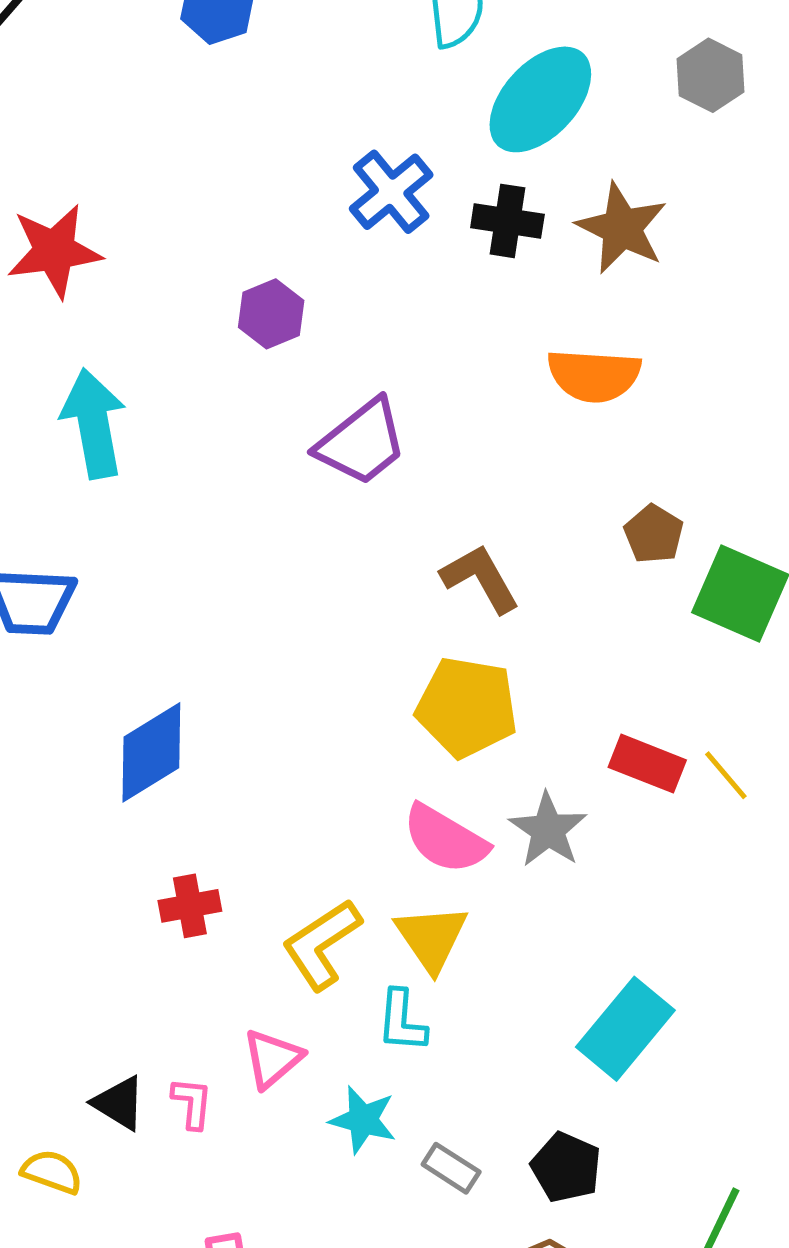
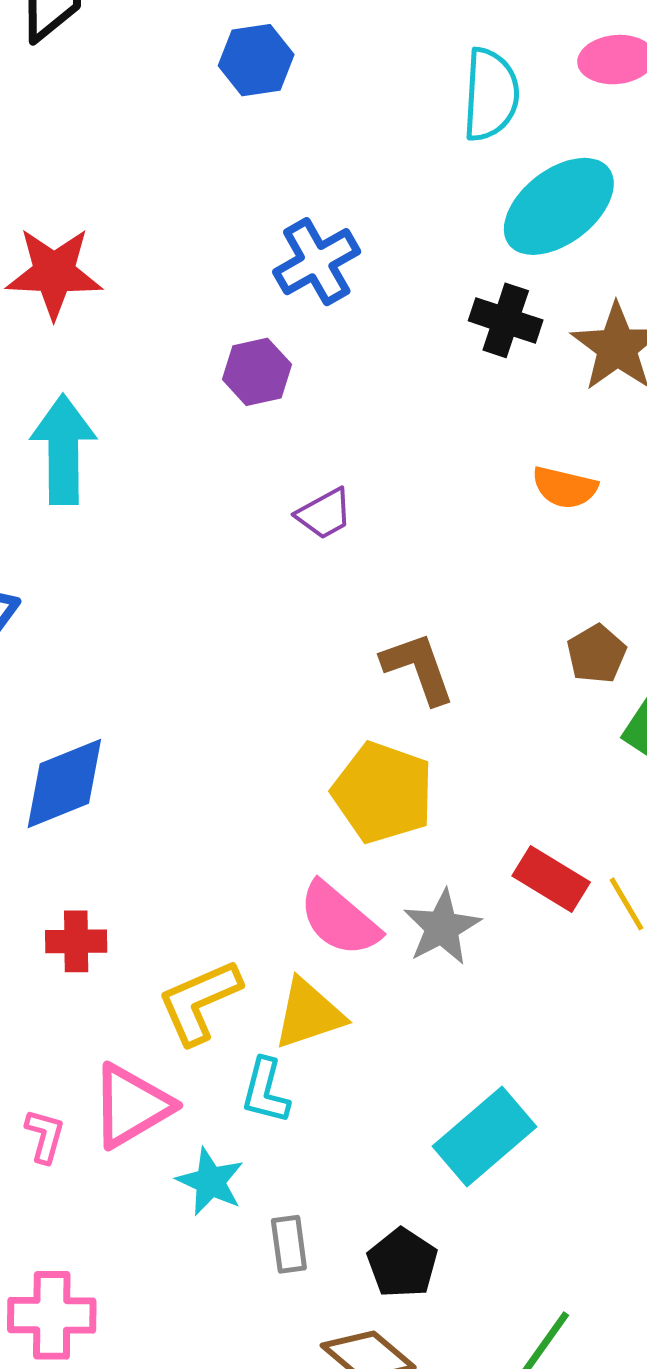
blue cross: (391, 192) -> (317, 262), moved
orange semicircle: (594, 375) -> (565, 487), size x0.7
purple trapezoid: (362, 442) -> (324, 514), size x0.6
yellow triangle: (431, 938) -> (309, 1014), turned 36
pink triangle: (272, 1059) -> (131, 1106), size x1.4
gray rectangle: (451, 1168) -> (289, 1244), turned 40

